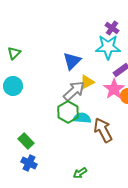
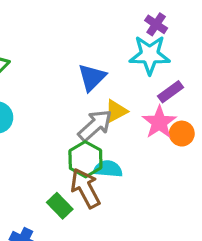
brown arrow: (103, 130) -> (85, 188), moved
green rectangle: (26, 141) -> (60, 206), moved

